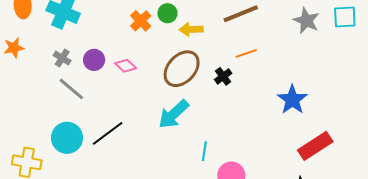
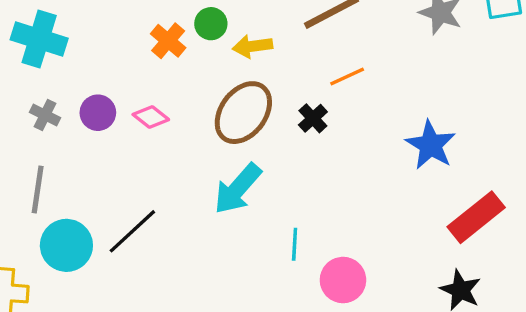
gray line: (71, 89) -> (38, 189), moved, turned 64

